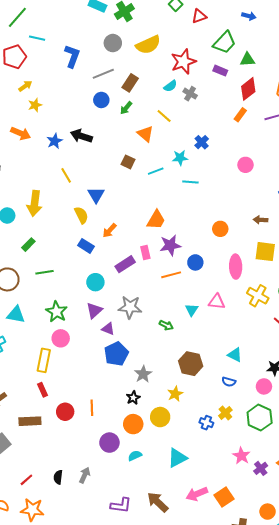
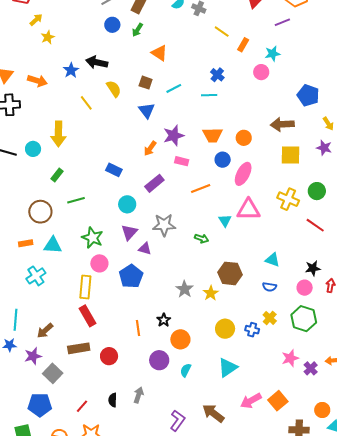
orange rectangle: (240, 115) -> (243, 45), moved
yellow line: (164, 116) -> (222, 32), moved
orange arrow: (21, 133) -> (37, 81), moved
blue cross: (202, 142) -> (217, 75), moved
cyan star: (180, 158) -> (273, 54), moved
blue triangle: (96, 195) -> (147, 111), moved
yellow semicircle: (81, 215) -> (114, 89), moved
orange trapezoid: (156, 220) -> (213, 135), moved, turned 65
brown arrow: (261, 220) -> (282, 124), size x1.6
orange arrow: (110, 230) -> (150, 148), moved
purple star: (170, 245) -> (174, 136), moved
pink rectangle: (145, 253) -> (182, 161), moved, turned -56
blue circle: (195, 262) -> (223, 160), moved
pink ellipse: (236, 267) -> (243, 174), moved, turned 35
pink triangle: (217, 302) -> (248, 210), size x1.4
blue pentagon: (116, 354) -> (131, 276), moved
red rectangle: (42, 390) -> (87, 316), size x1.5
yellow star: (175, 394) -> (211, 293), moved
black star: (133, 398) -> (164, 320), moved
red circle: (65, 412) -> (109, 356), moved
yellow circle: (160, 417) -> (225, 329), moved
cyan semicircle: (135, 456) -> (186, 370), turned -32
pink star: (241, 456) -> (290, 358), turned 30
purple L-shape: (121, 505) -> (178, 421), turned -55

